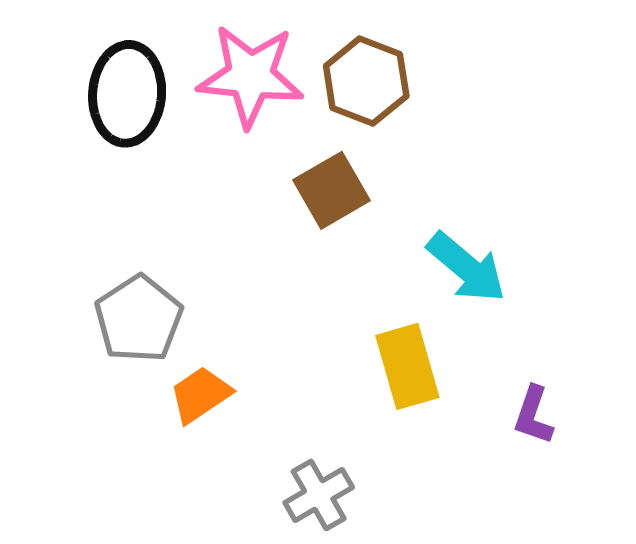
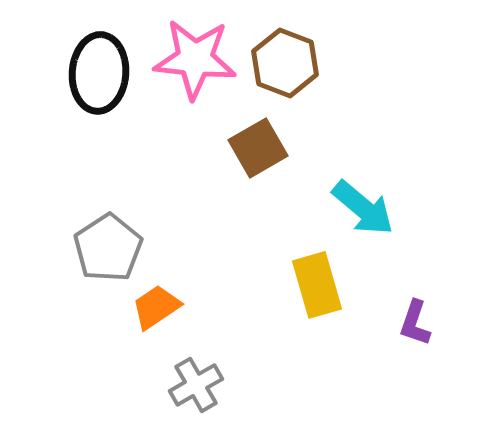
gray cross: (319, 495) -> (196, 385), moved

